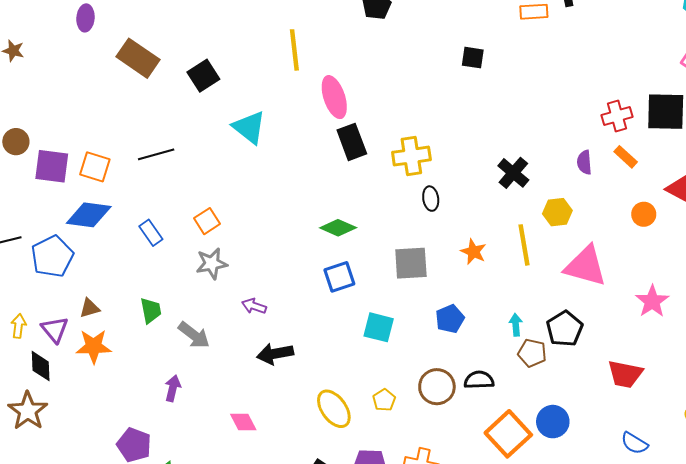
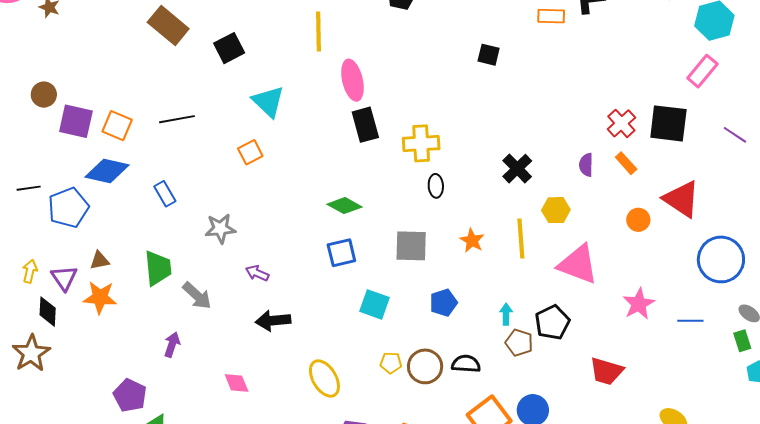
red cross: (617, 116) -> (621, 123), turned -32
orange square: (207, 221) -> (250, 152), moved
green trapezoid: (151, 310) -> (158, 268), size x1.4
yellow pentagon: (384, 400) -> (391, 363), moved, turned 30

